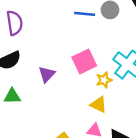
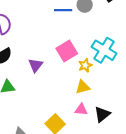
yellow triangle: (99, 105) -> (83, 87), turned -35

